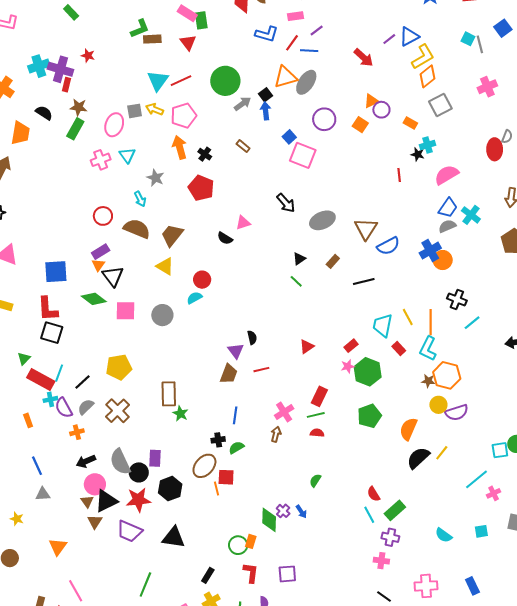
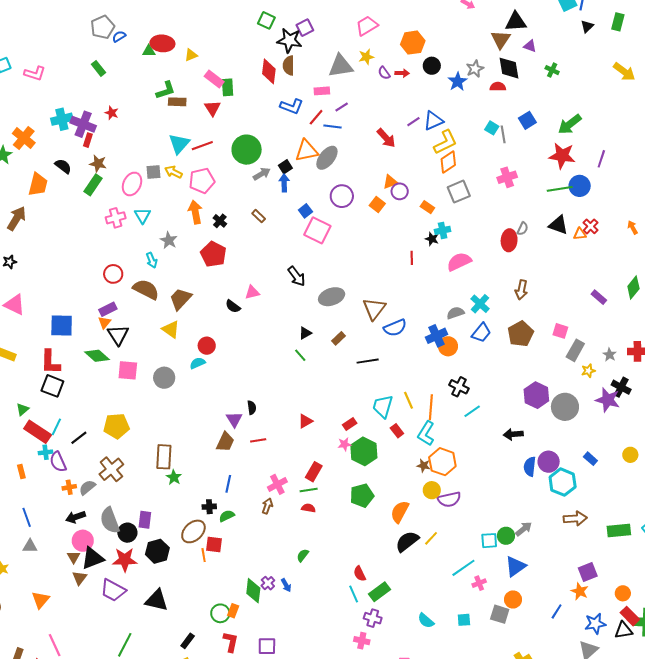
blue trapezoid: (448, 208) -> (481, 333), moved
gray semicircle: (86, 407) -> (87, 487), moved

